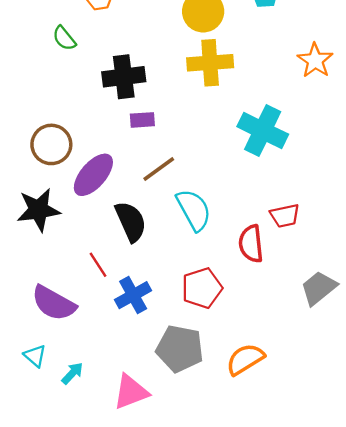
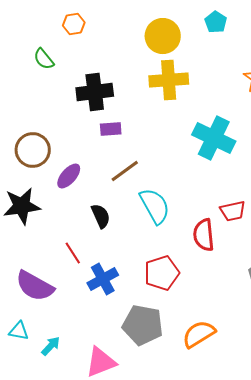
purple ellipse: (93, 175) -> (69, 176), size x0.7
black semicircle: (131, 222) -> (101, 216), size x0.7
cyan triangle: (35, 356) -> (19, 331), turned -30

